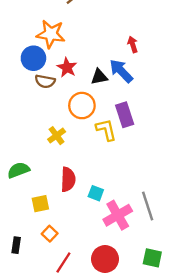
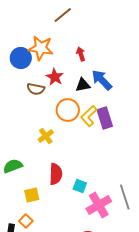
red arrow: (133, 44) -> (81, 54), moved
blue circle: (33, 58) -> (21, 58), moved
yellow L-shape: (106, 130) -> (89, 116), moved, turned -120
orange square: (50, 234) -> (26, 221), moved

